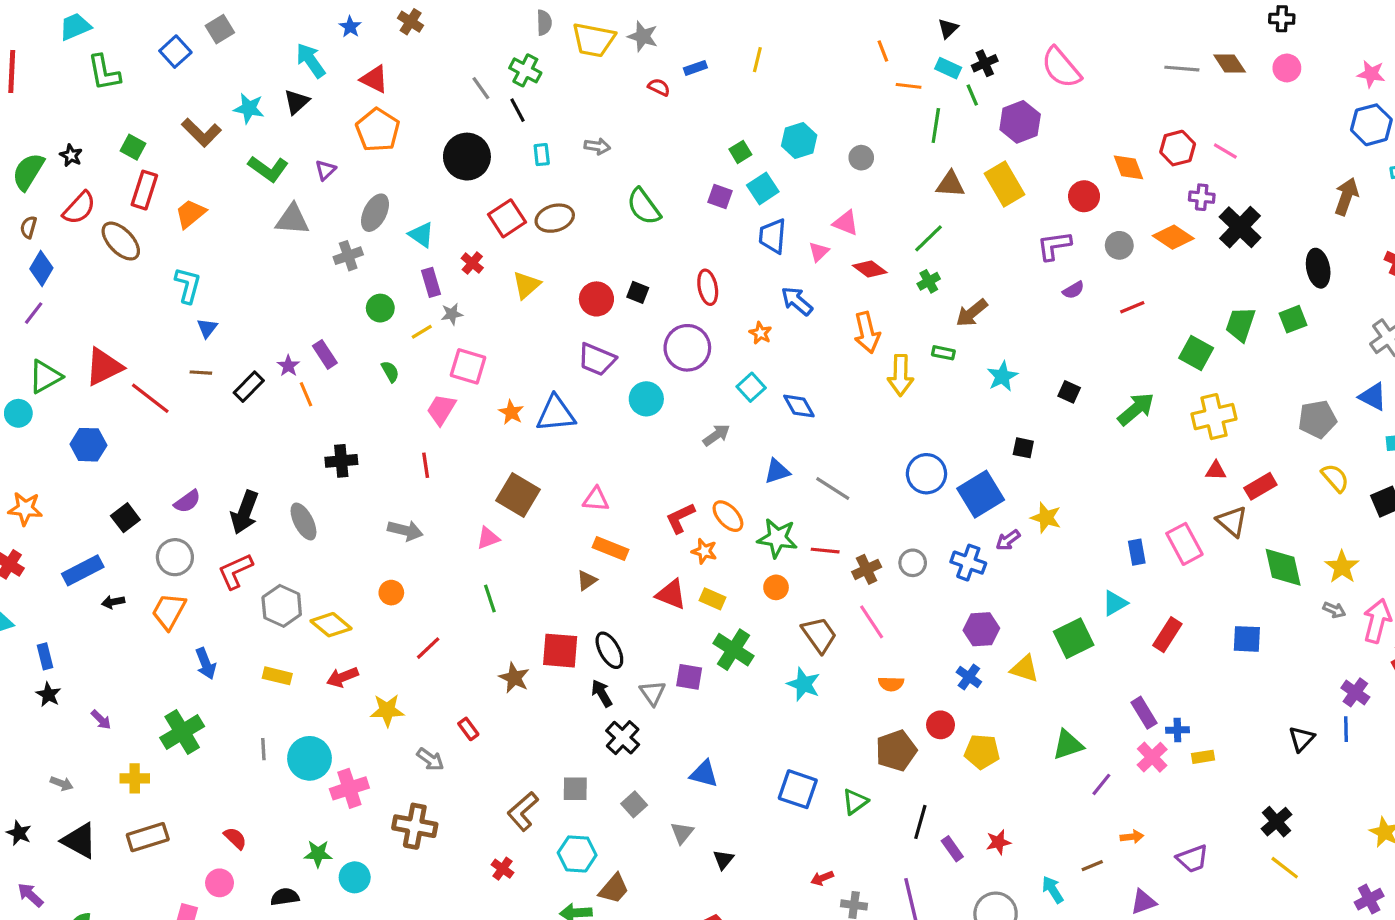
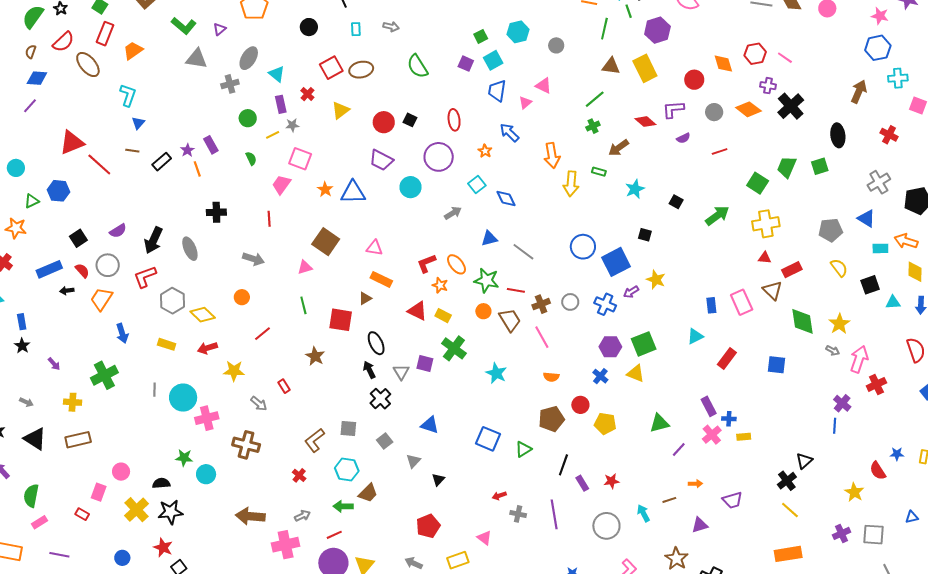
black circle: (467, 157) -> (309, 27), size x0.6
blue diamond: (41, 268) -> (37, 78), turned 60
red diamond: (870, 269) -> (645, 122), moved
green triangle: (45, 377) -> (32, 201), moved, size x0.7
brown trapezoid: (819, 635) -> (510, 320), moved
green square: (1074, 638) -> (644, 344), moved
red square: (560, 651) -> (341, 320), moved
black triangle: (1302, 739) -> (804, 461), moved
red semicircle: (235, 838) -> (82, 271), moved

